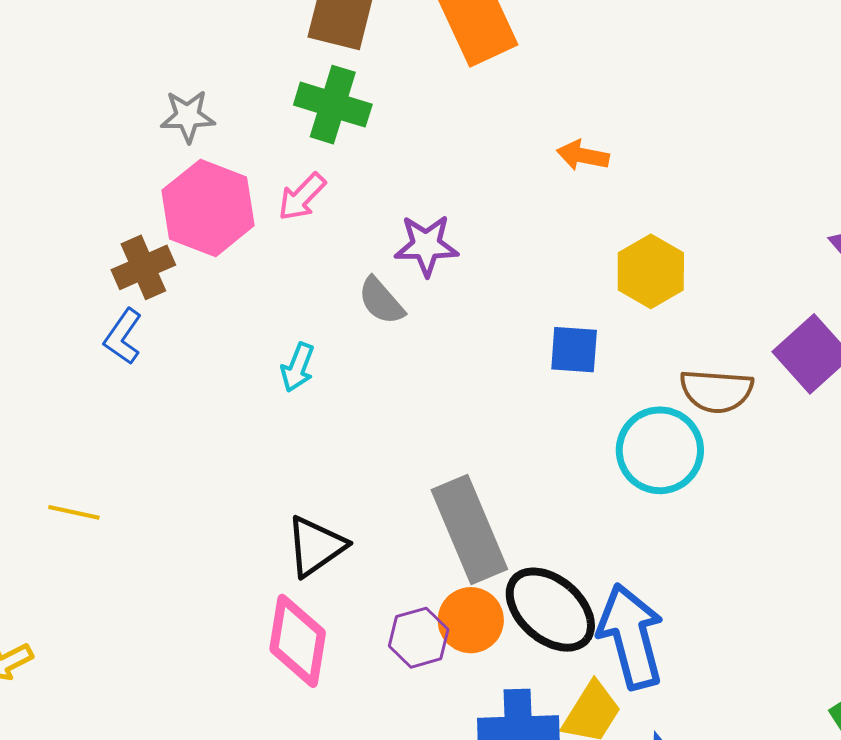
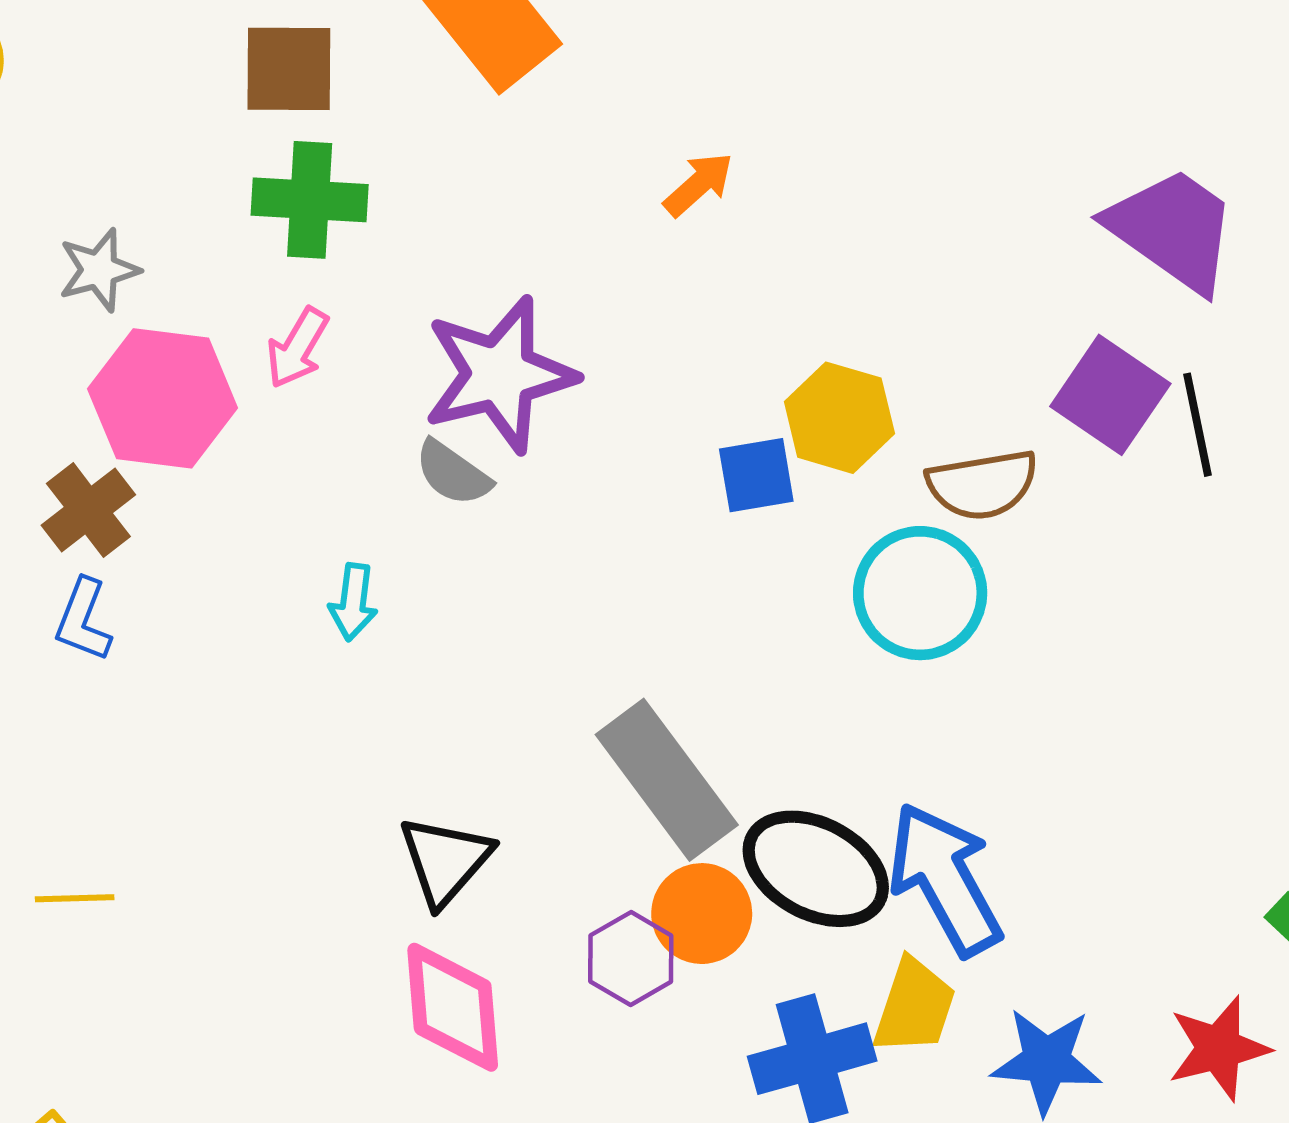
orange arrow: (583, 155) -> (699, 184), turned 141
purple star: (426, 245) -> (499, 374), size x1.6
yellow hexagon: (651, 271) -> (839, 418), moved

